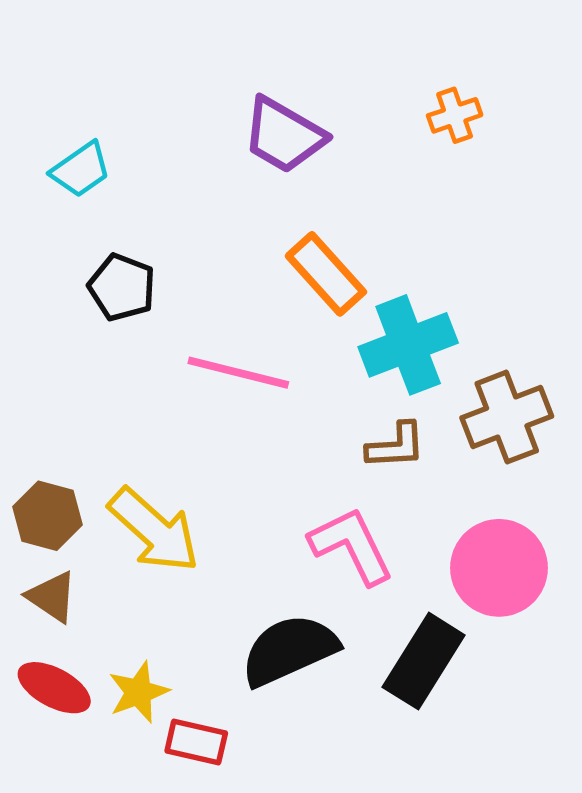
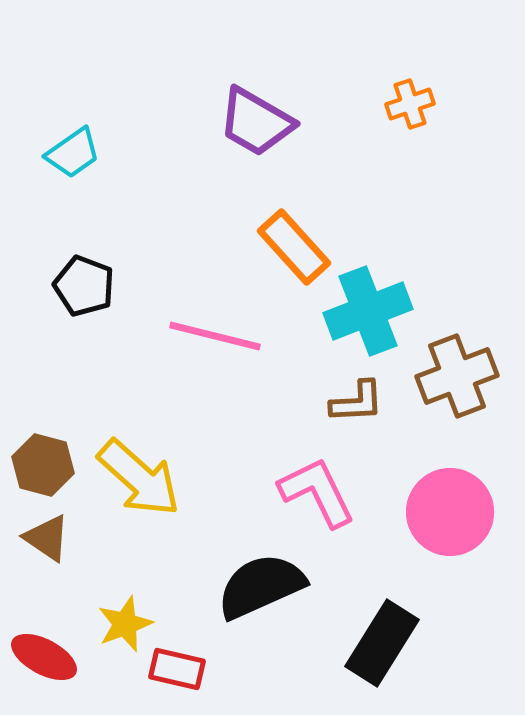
black pentagon: (122, 287) -> (84, 286), moved
black rectangle: (424, 661) -> (382, 643), moved
red ellipse: (54, 688) -> (44, 657), moved

